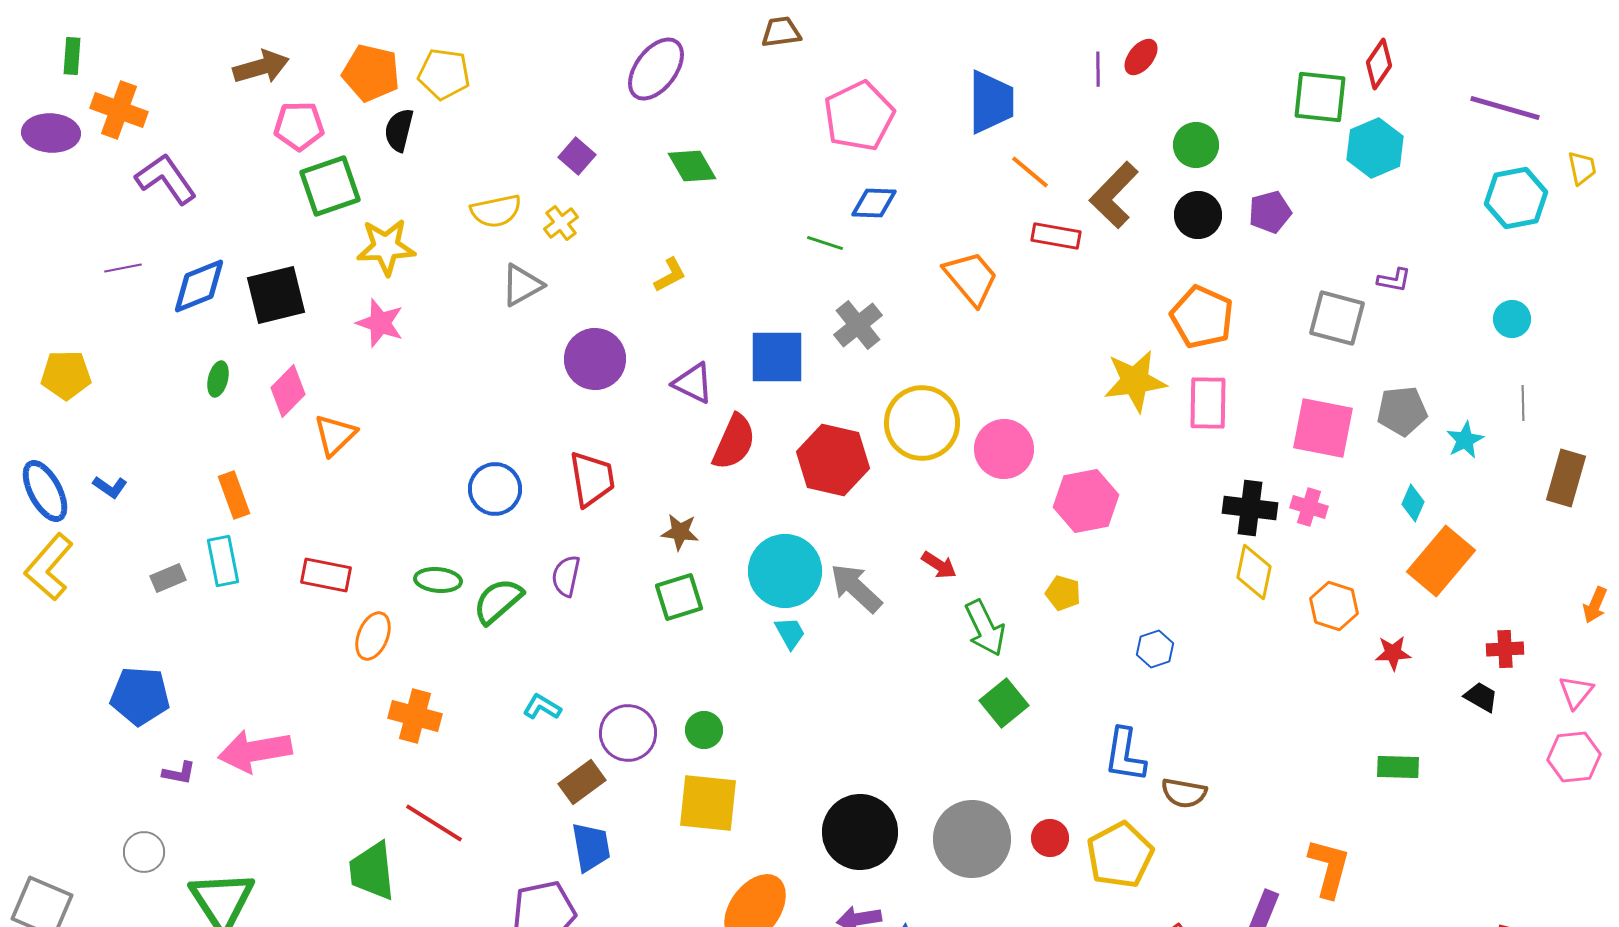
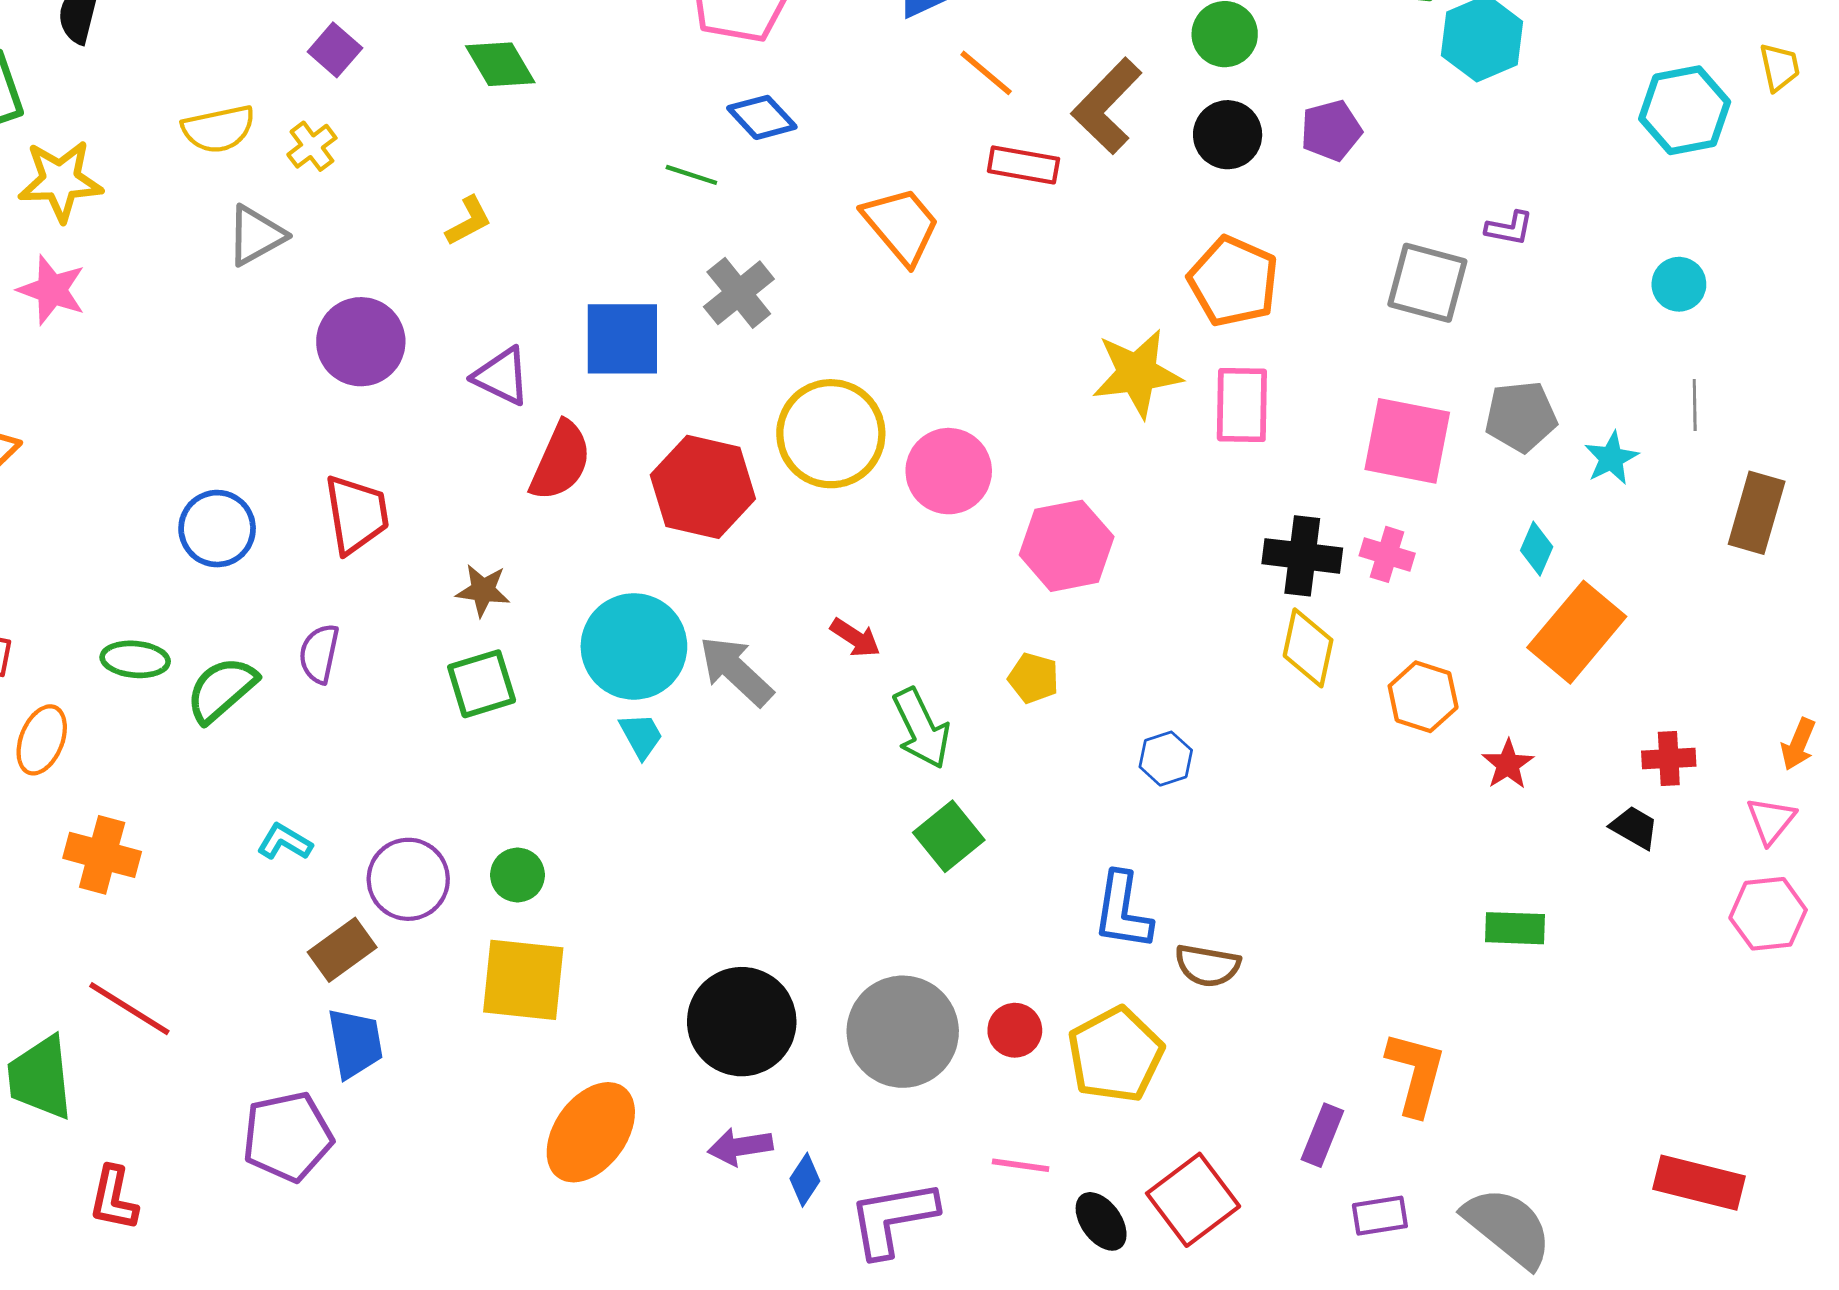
blue diamond: (874, 203) -> (762, 117), turned 45
orange arrow: (1595, 605) -> (1798, 744), moved
red star: (1393, 653) -> (1508, 764), turned -30

